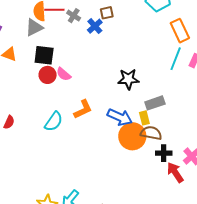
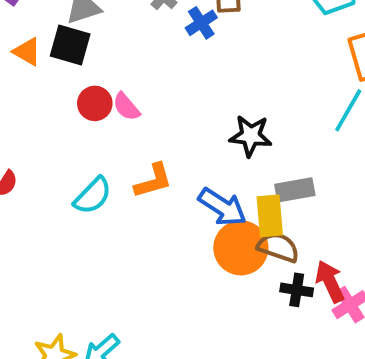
black square: (44, 55) -> (70, 45), moved
yellow rectangle: (144, 118) -> (270, 216), size x1.5
red arrow: (175, 172) -> (330, 281), moved

